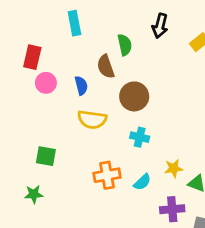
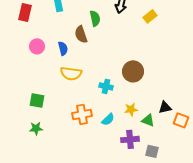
red rectangle: (32, 57) -> (25, 12), moved
brown circle: (134, 96) -> (133, 71), moved
green star: (34, 194) -> (36, 128), moved

